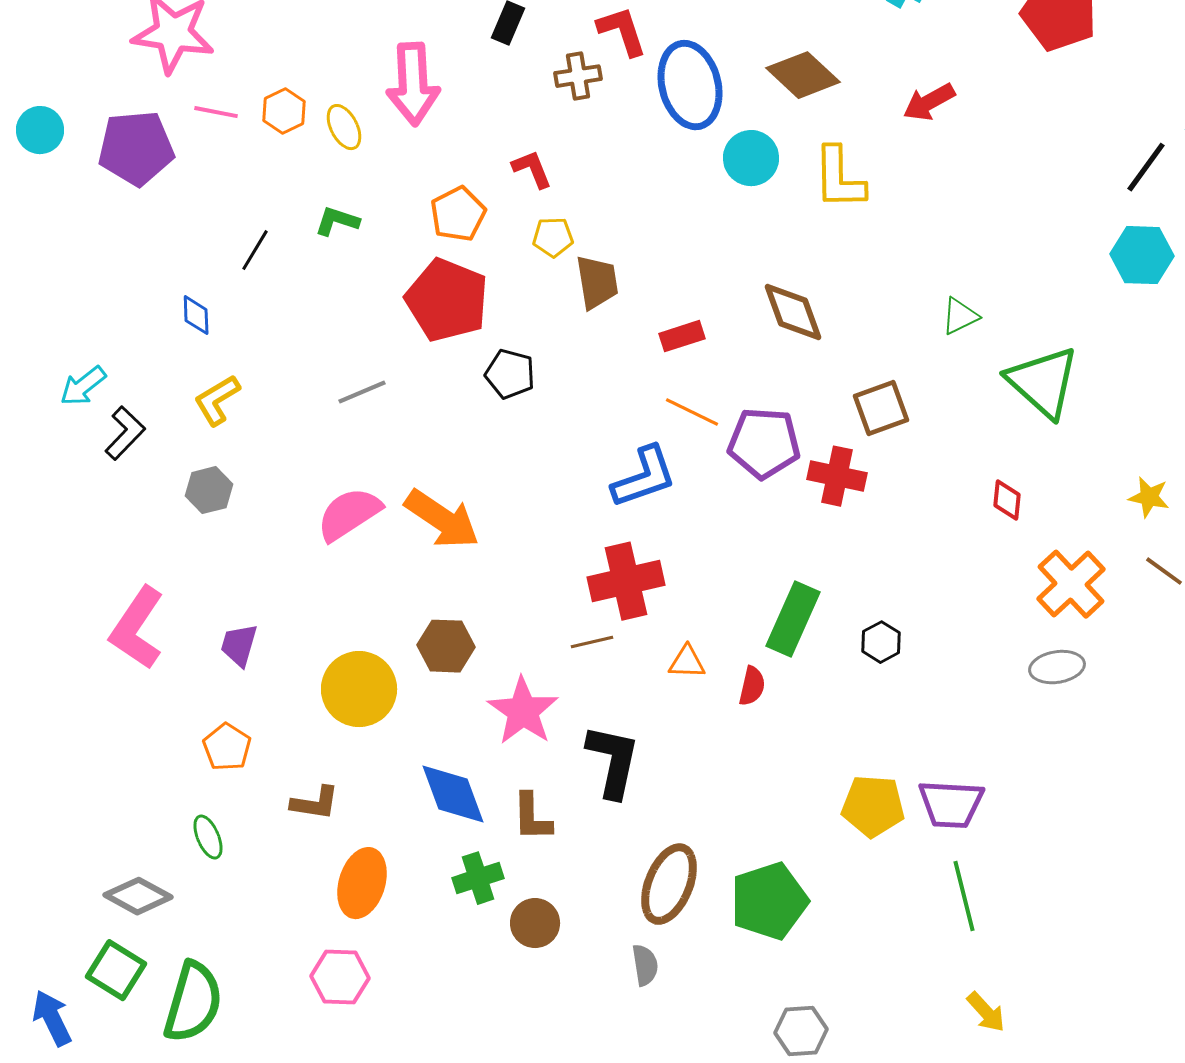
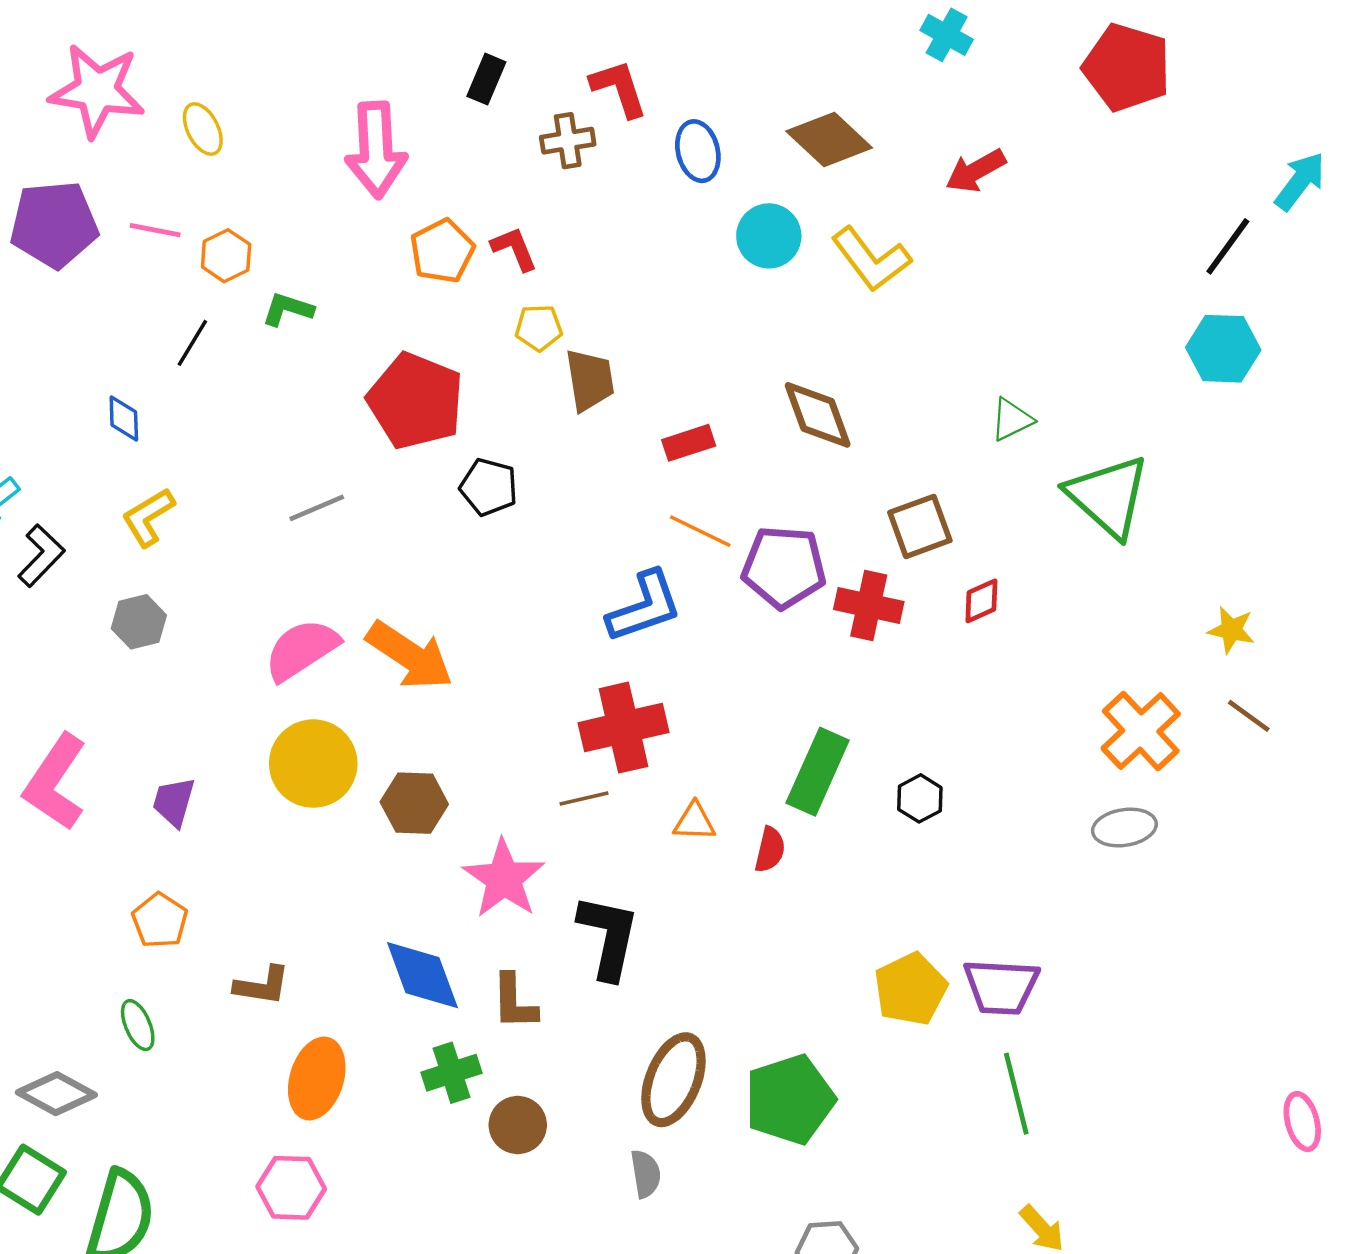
blue ellipse: (690, 85) -> (698, 151), size x0.6
orange hexagon: (284, 111) -> (226, 256), moved
pink line: (216, 112) -> (155, 230), moved
yellow ellipse: (344, 127) -> (203, 129), moved
yellow L-shape: (839, 178) -> (871, 259), turned -36
orange pentagon: (458, 214) -> (442, 251), moved
red diamond: (1007, 500) -> (981, 601), moved, turned 60
yellow circle: (359, 689) -> (313, 764), moved
yellow pentagon: (873, 806) -> (911, 989), turned -30

